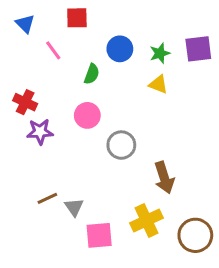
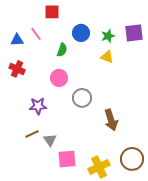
blue triangle: (25, 24) -> (17, 40), moved, turned -48
purple star: (40, 132) -> (38, 106), moved
yellow cross: (146, 221) -> (99, 167), moved

